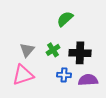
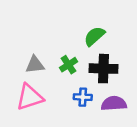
green semicircle: (65, 19) -> (94, 36), moved
gray triangle: (27, 50) -> (35, 65), turned 42

